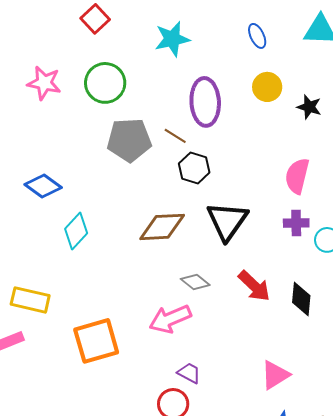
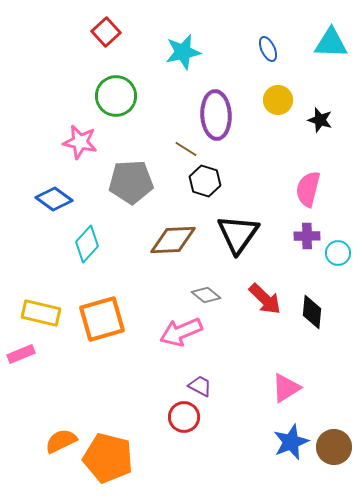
pink star: (44, 83) -> (80, 142), moved
gray pentagon: (129, 140) -> (131, 182), moved
orange square: (96, 341) -> (102, 319), moved

